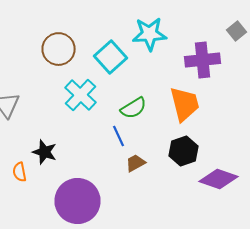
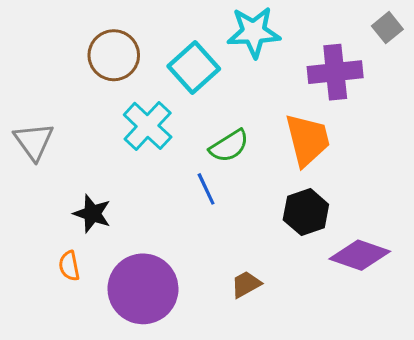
brown trapezoid: (136, 163) -> (246, 284), moved
orange semicircle: (20, 172) -> (69, 266), moved

